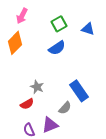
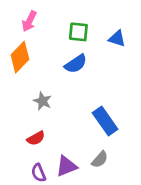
green square: (59, 24) -> (78, 32), turned 35
gray star: (37, 87) -> (43, 101), moved
gray semicircle: (65, 108) -> (100, 160), moved

